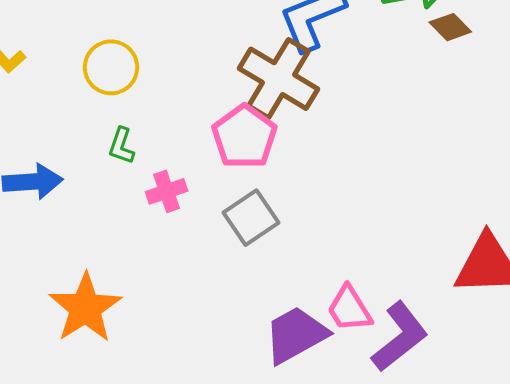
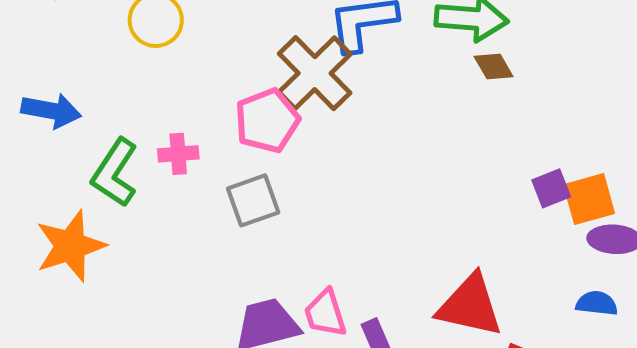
green L-shape: (121, 146) -> (115, 173), moved, size x1.8

